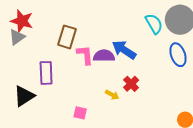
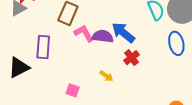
pink L-shape: (85, 55) -> (84, 33), turned -30
red cross: (131, 84) -> (132, 58), moved

